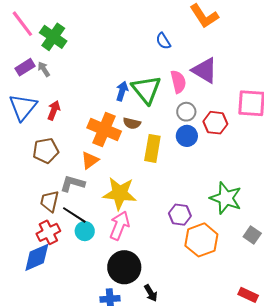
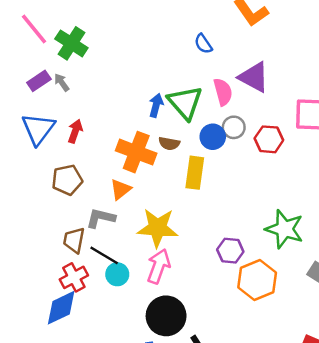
blue circle: (187, 136) -> (213, 137), moved

